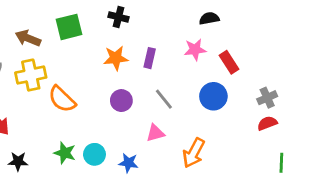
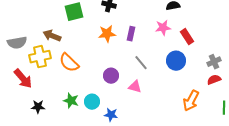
brown arrow: (28, 38) -> (52, 36), moved
yellow cross: (31, 75) -> (40, 57), moved
purple circle: (121, 101) -> (111, 76), moved
pink triangle: (155, 133) -> (135, 87), turned 32
orange arrow: (194, 153) -> (191, 101), moved
blue star: (128, 163) -> (111, 115), moved

